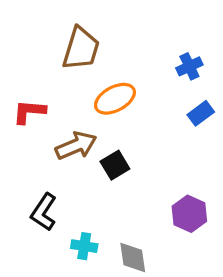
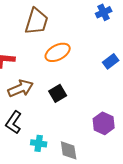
blue cross: (189, 66) -> (104, 12), moved
brown arrow: (76, 146) -> (21, 88), moved

